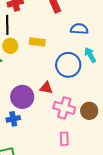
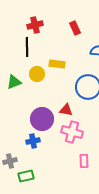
yellow circle: (10, 46) -> (37, 74), moved
pink cross: (64, 108) -> (72, 132), moved

